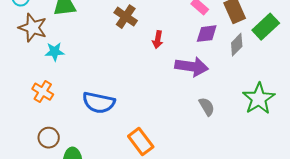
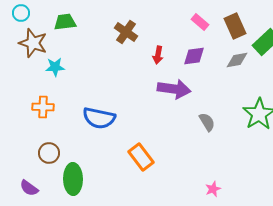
purple diamond: (207, 34) -> (194, 56), moved
gray diamond: (237, 45) -> (237, 60), turned 35
purple arrow: (192, 67) -> (174, 89), moved
orange cross: (43, 92) -> (43, 107), turned -30

